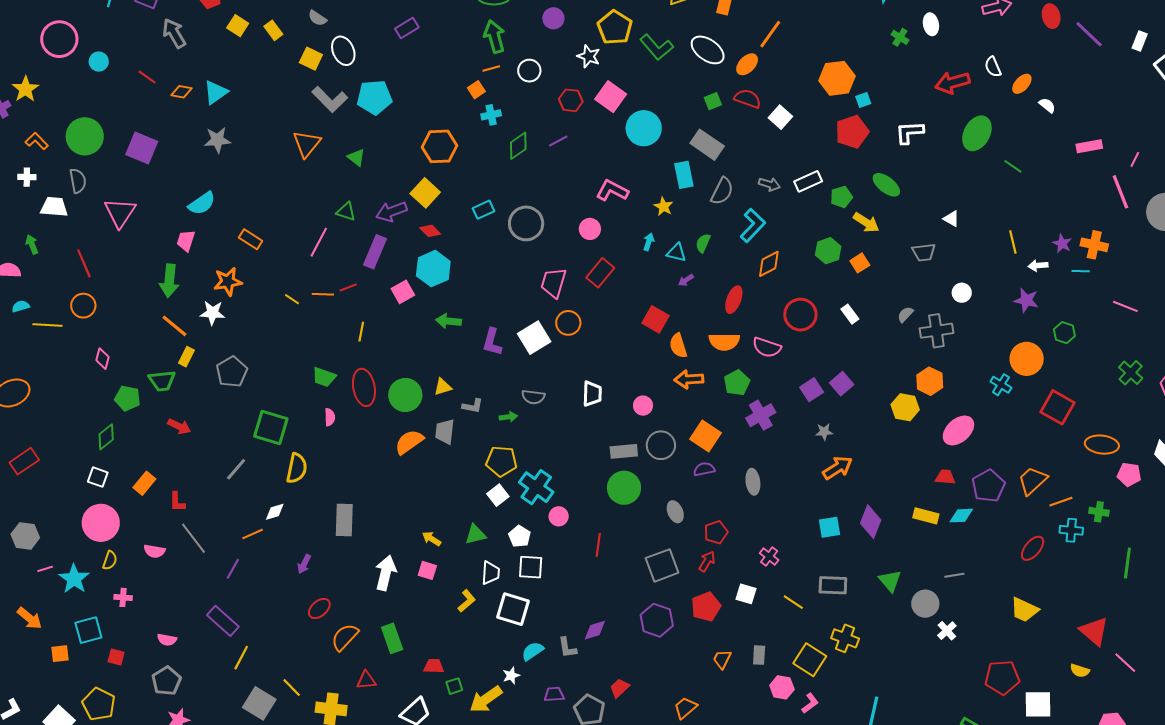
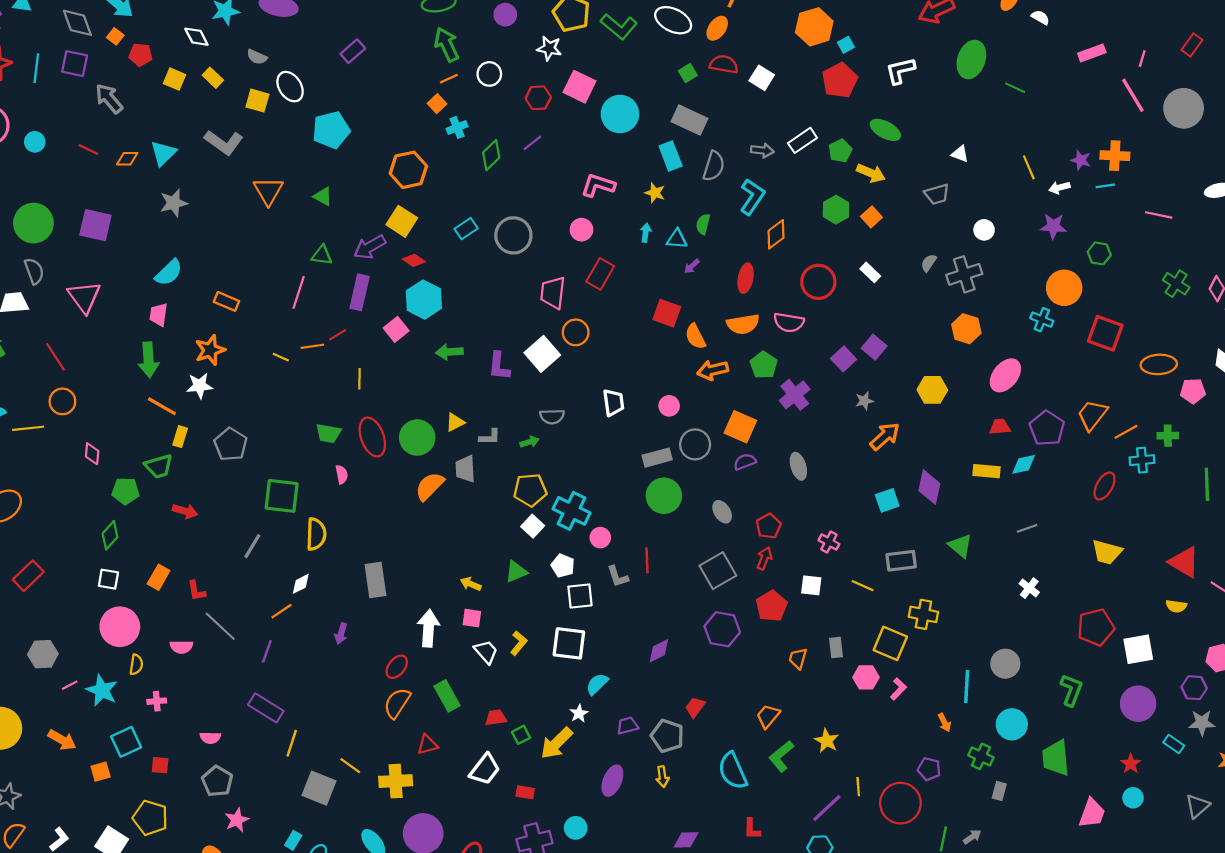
gray L-shape: (330, 99) -> (224, 142), moved
yellow hexagon: (905, 407) -> (932, 390), moved
white trapezoid: (491, 573) -> (486, 652), moved, turned -35
gray circle: (925, 604) -> (1005, 664), moved
red ellipse: (319, 609) -> (397, 667), moved
gray L-shape: (567, 648) -> (618, 576), moved

